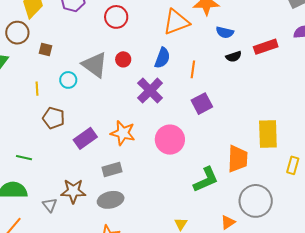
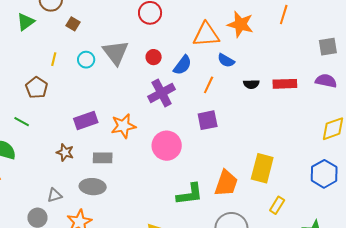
blue semicircle: (225, 32) -> (226, 60), moved
red circle: (123, 59) -> (154, 57), moved
brown pentagon: (54, 118) -> (37, 88), moved
orange star: (123, 133) -> (123, 126), turned 30
brown star: (73, 191) -> (65, 152), moved, size x0.7
gray triangle: (50, 205) -> (55, 195), moved, turned 35

